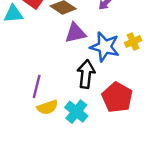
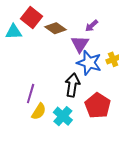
purple triangle: (75, 33) -> (80, 44), moved, turned -48
yellow semicircle: (47, 107) -> (39, 111), turned -42

